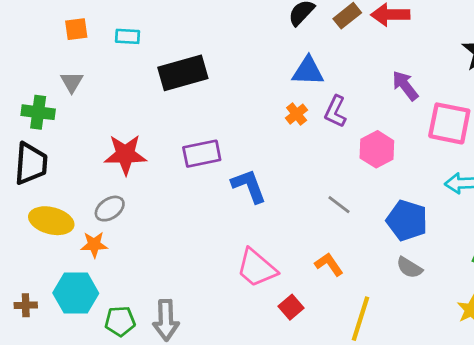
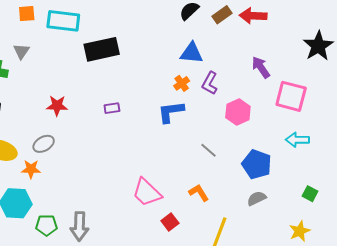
cyan rectangle: (128, 36) -> (63, 21), size x1.8
purple rectangle: (202, 154) -> (112, 108), size x0.6
red star: (125, 155) -> (57, 106), size x0.7
blue L-shape: (249, 186) -> (171, 112), moved, turned -80
gray semicircle: (409, 268) -> (257, 198), turned 120

